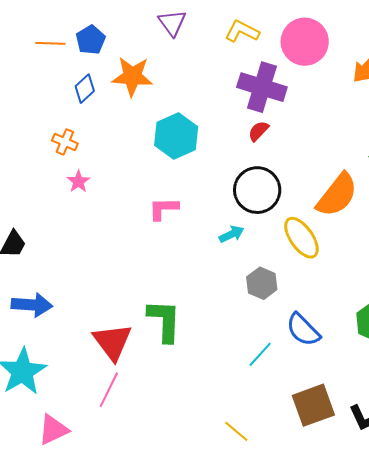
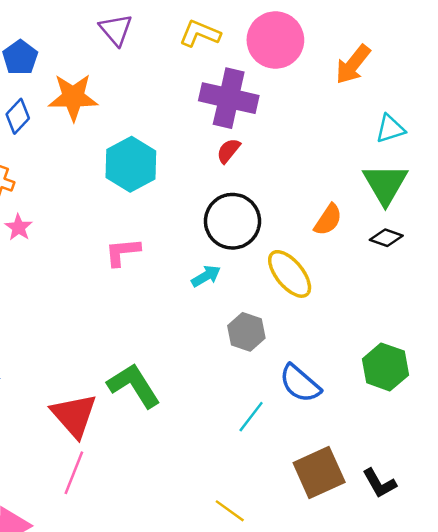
orange semicircle: (337, 195) -> (328, 220), size x0.6
green L-shape: (164, 321) -> (134, 385), turned -30

